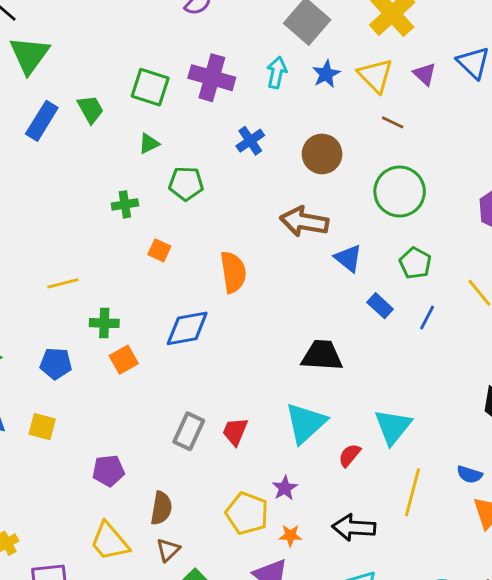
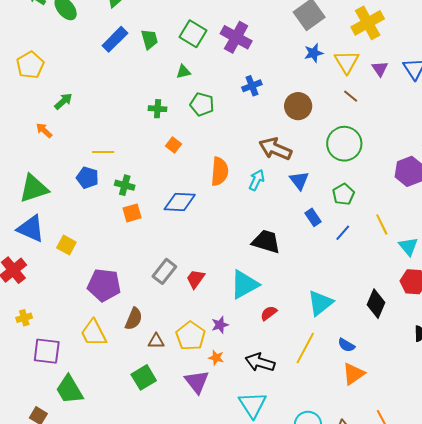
cyan arrow: (277, 73) -> (257, 180), moved
blue pentagon: (56, 364) -> (87, 178), moved
cyan triangle: (393, 427) -> (320, 303), moved
purple pentagon: (108, 471) -> (104, 285), size x1.5
brown triangle: (168, 550) -> (156, 341), moved, turned 30

